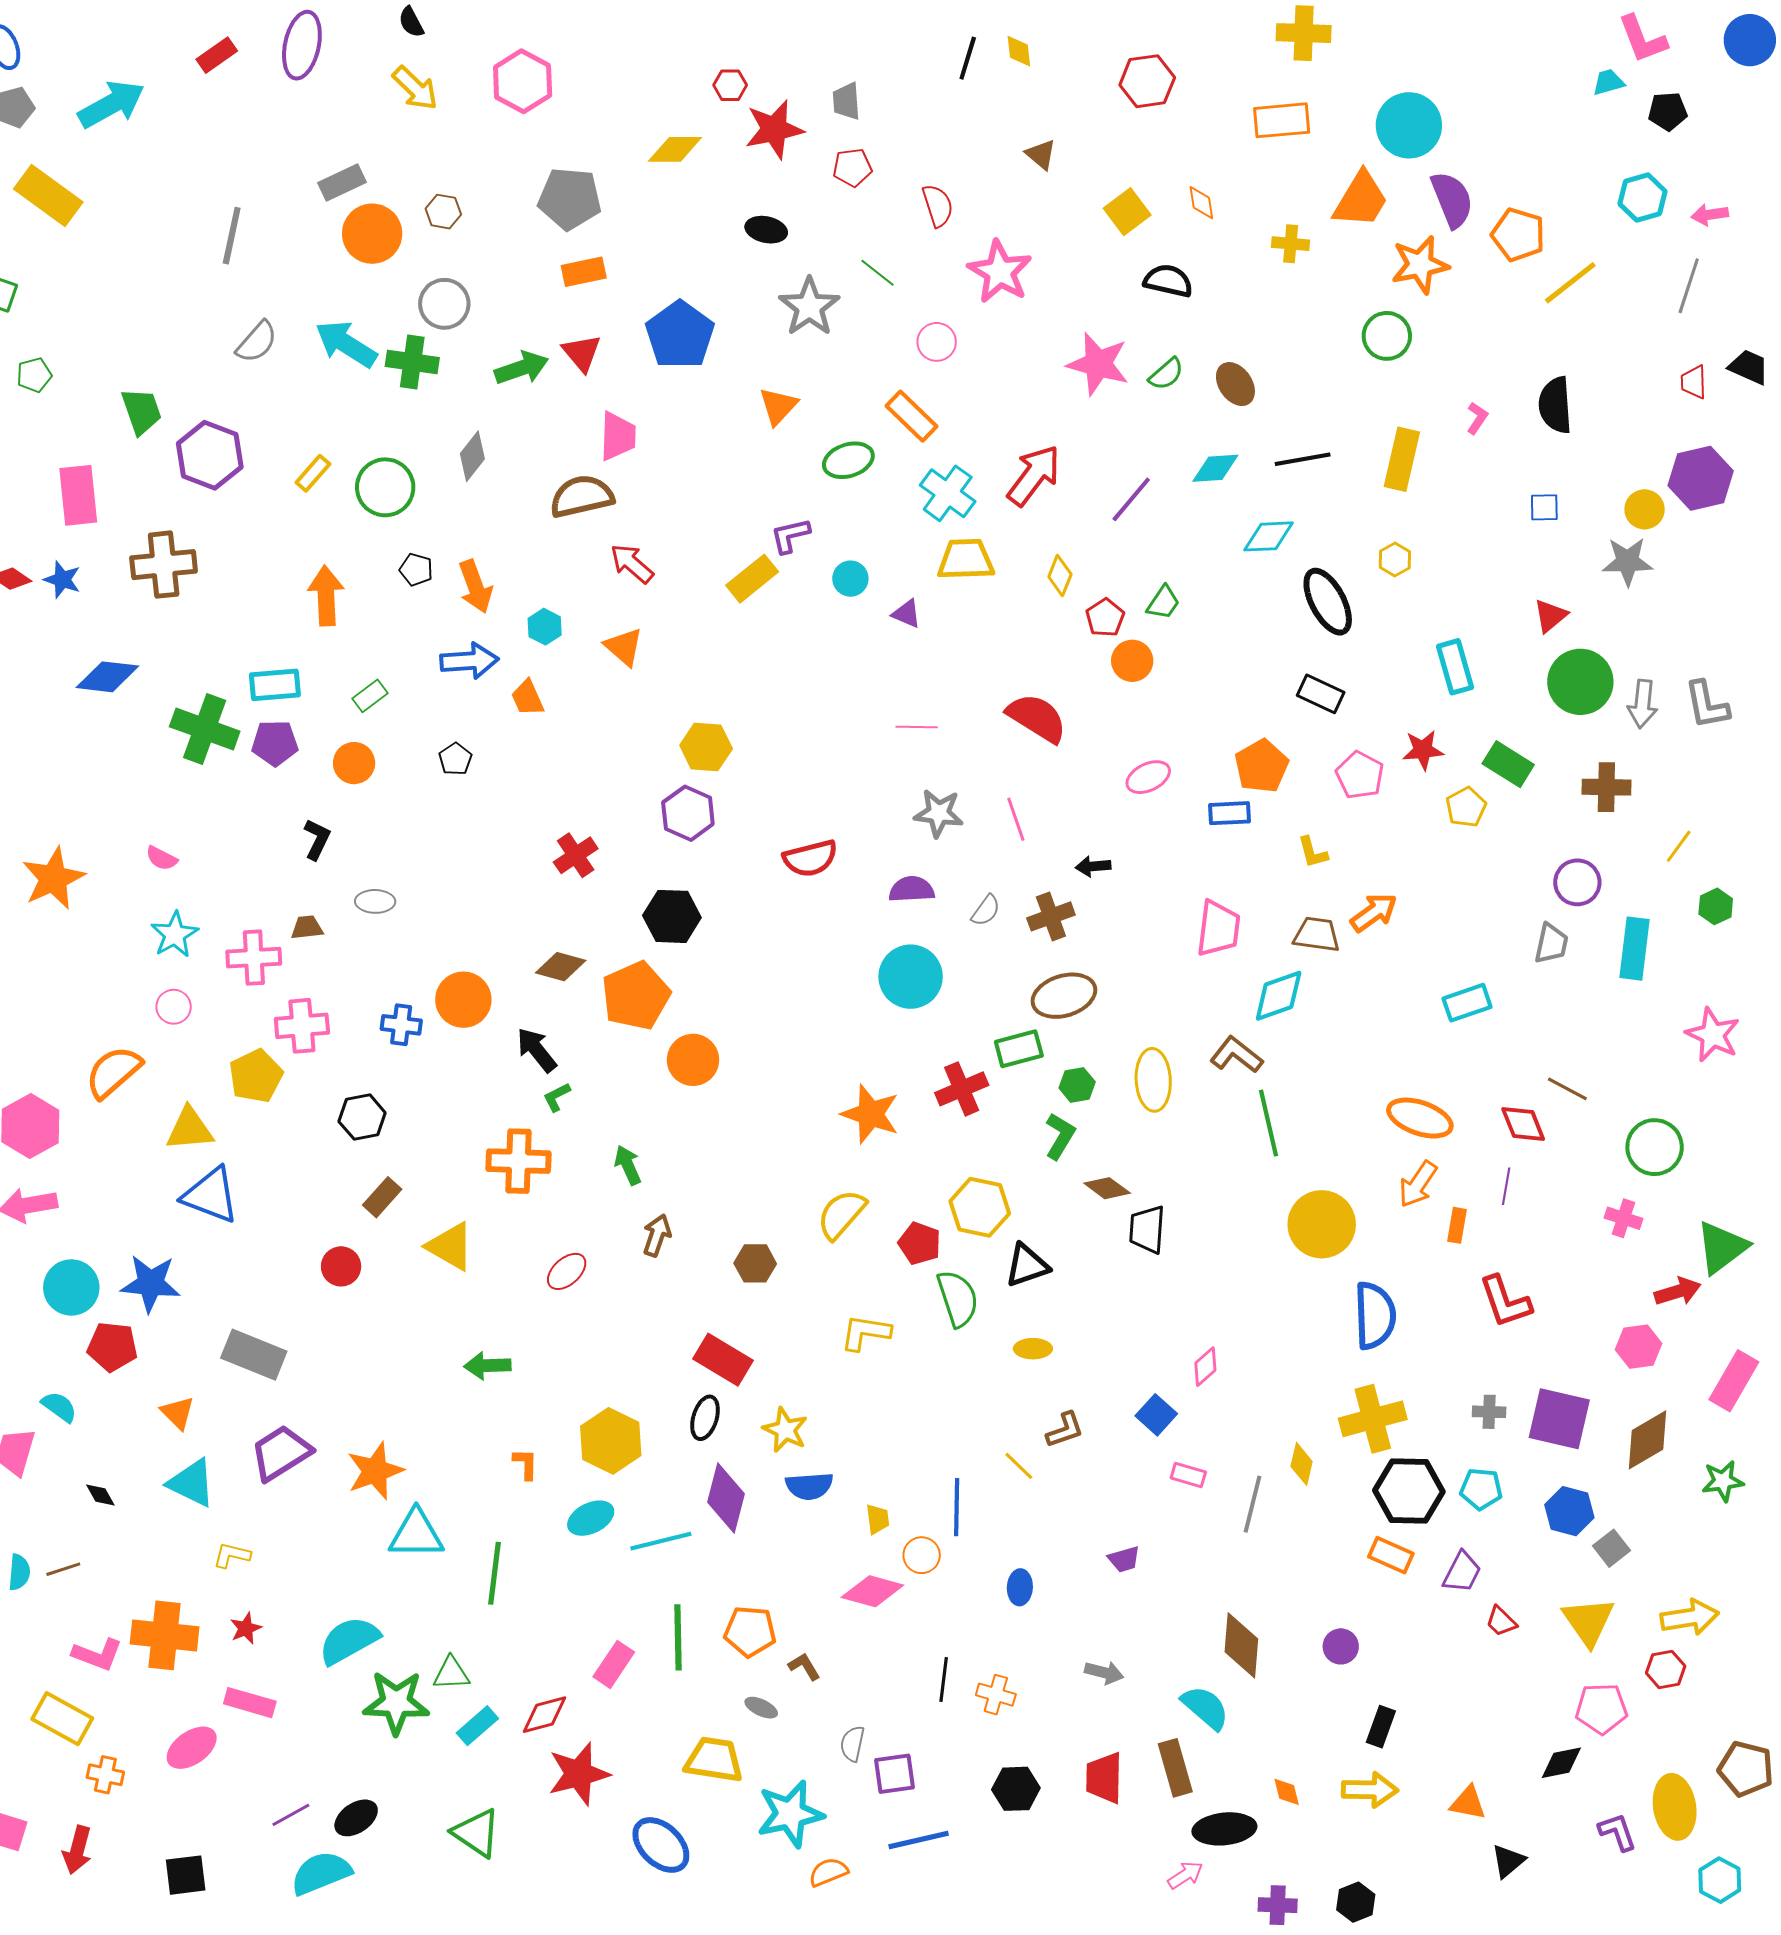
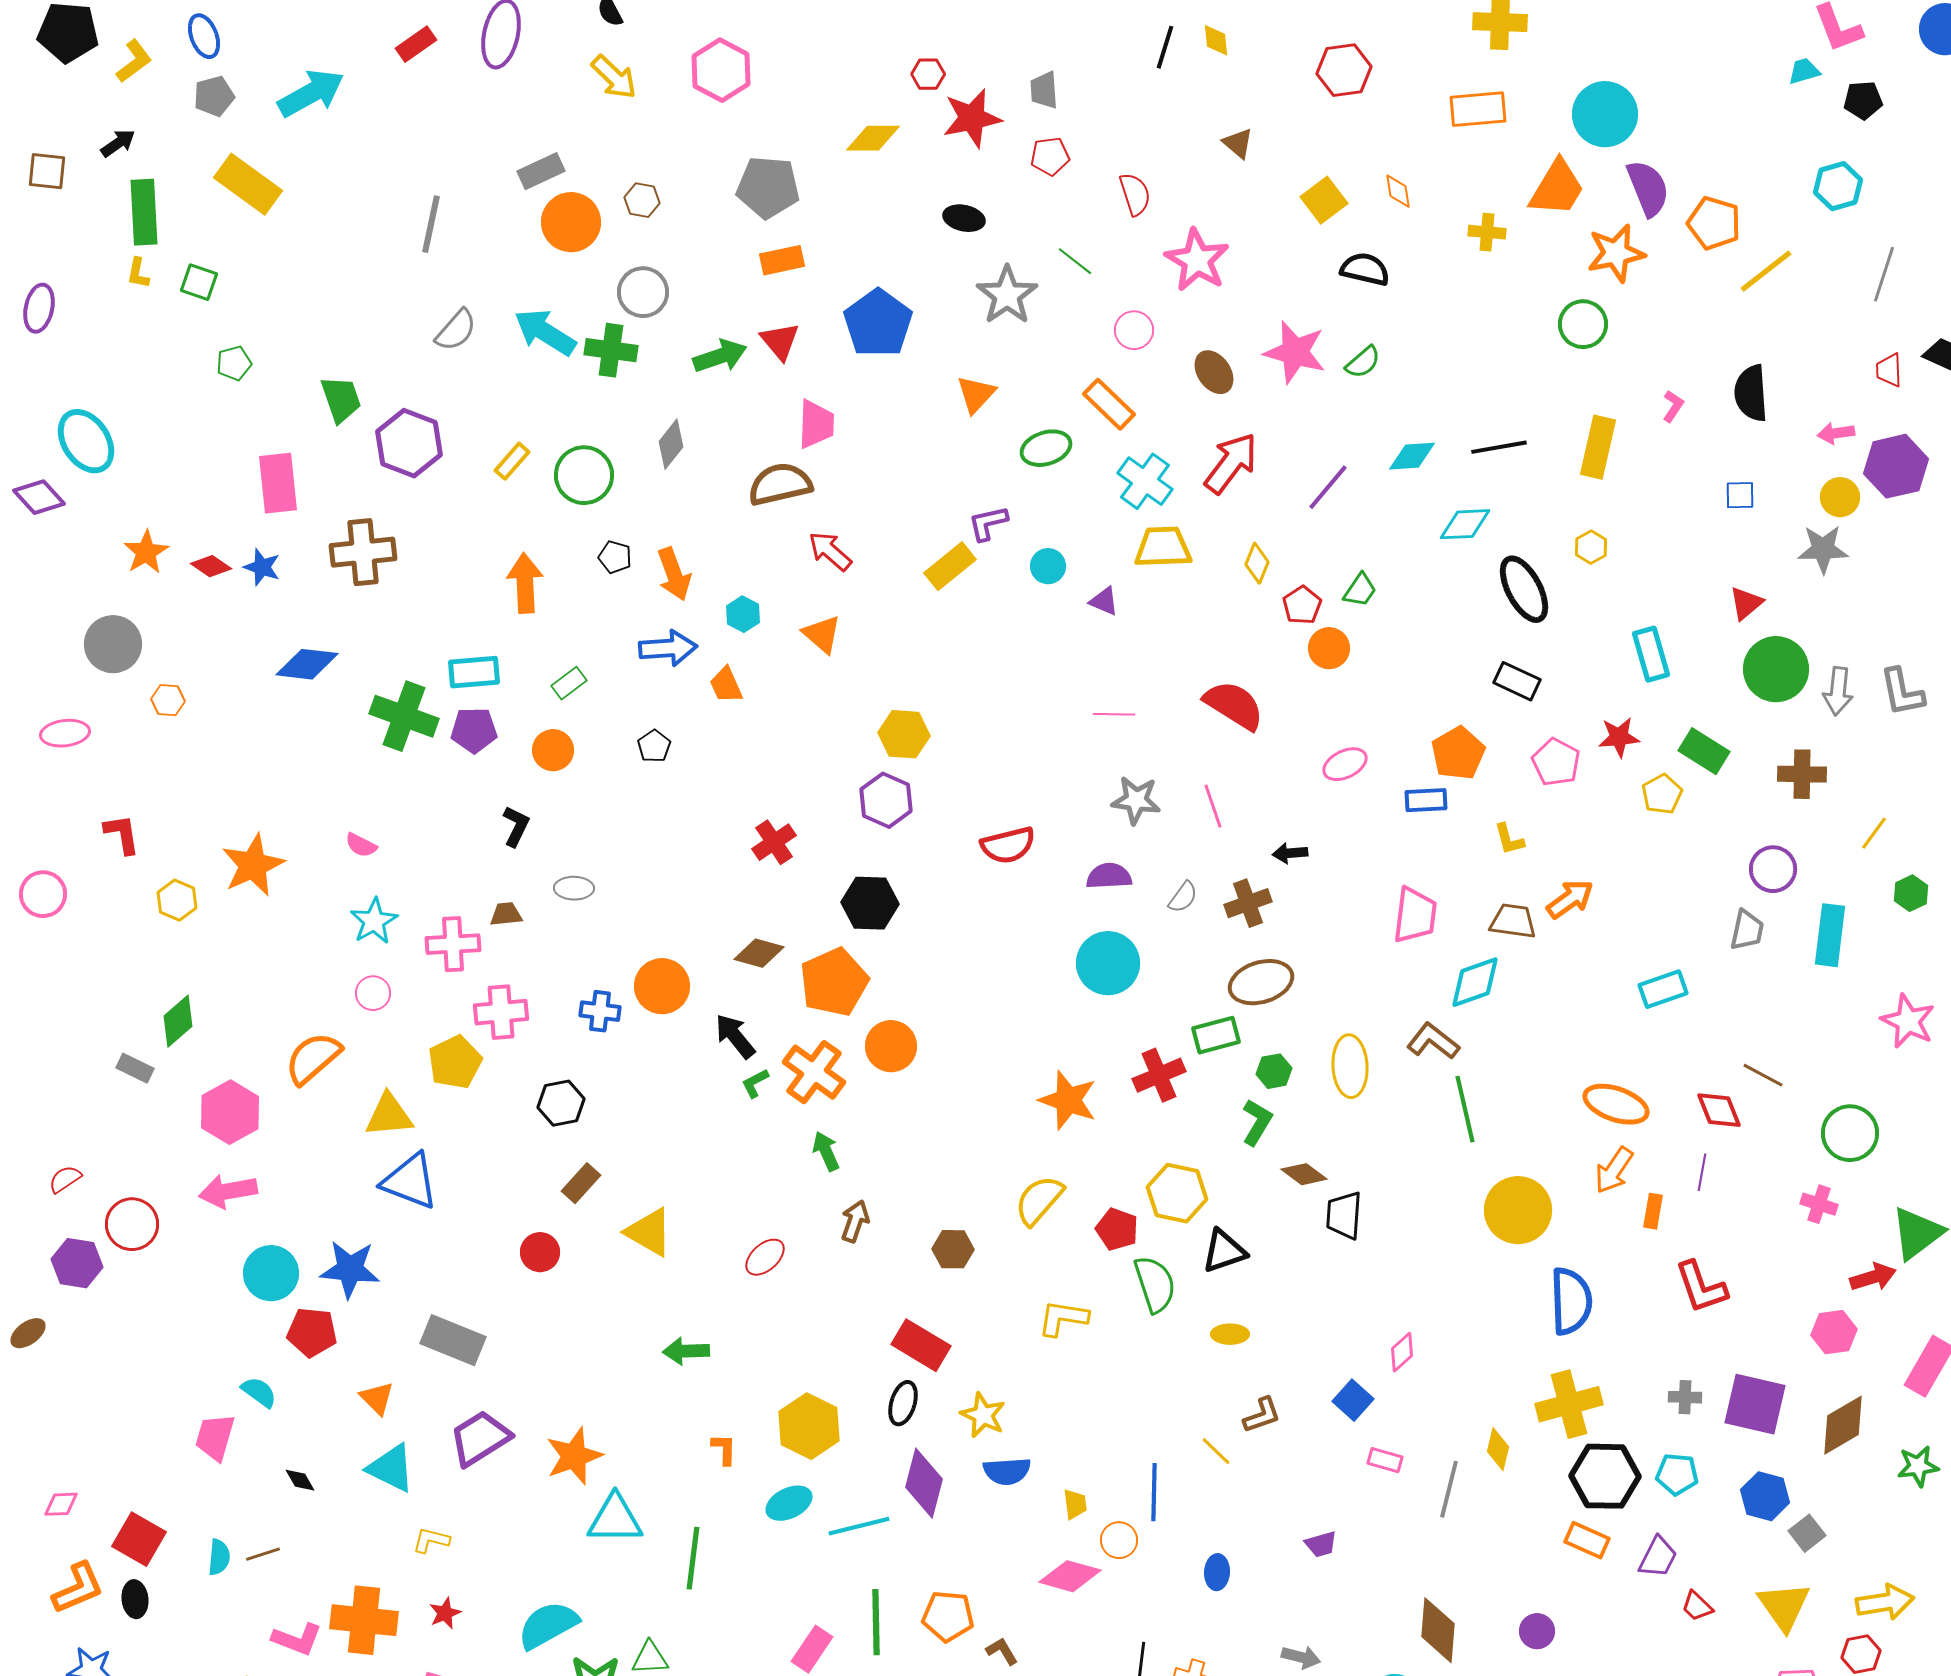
pink arrow: (1710, 215) -> (1836, 433), moved
brown ellipse: (1235, 384) -> (1214, 372), moved
orange cross: (519, 1161) -> (814, 1072), moved, turned 34

